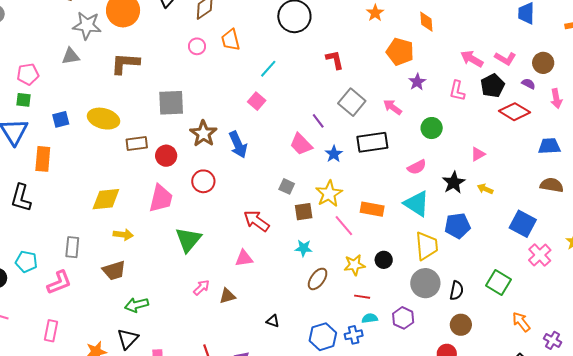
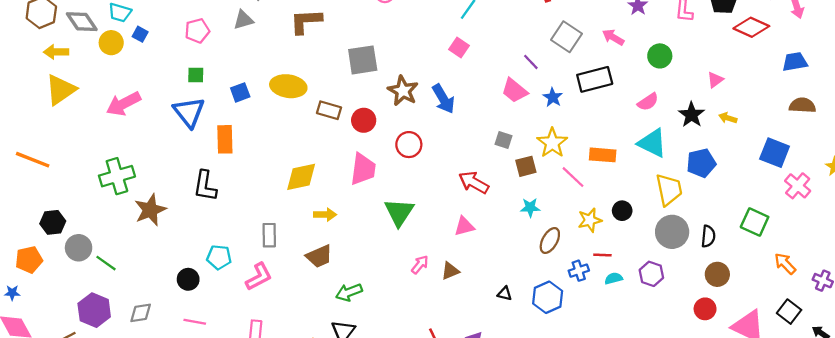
pink pentagon: (28, 74) -> (197, 31), moved
brown rectangle: (137, 144) -> (329, 110), turned 30
blue cross: (354, 335) -> (579, 271), moved
blue hexagon: (323, 337) -> (548, 297), moved

